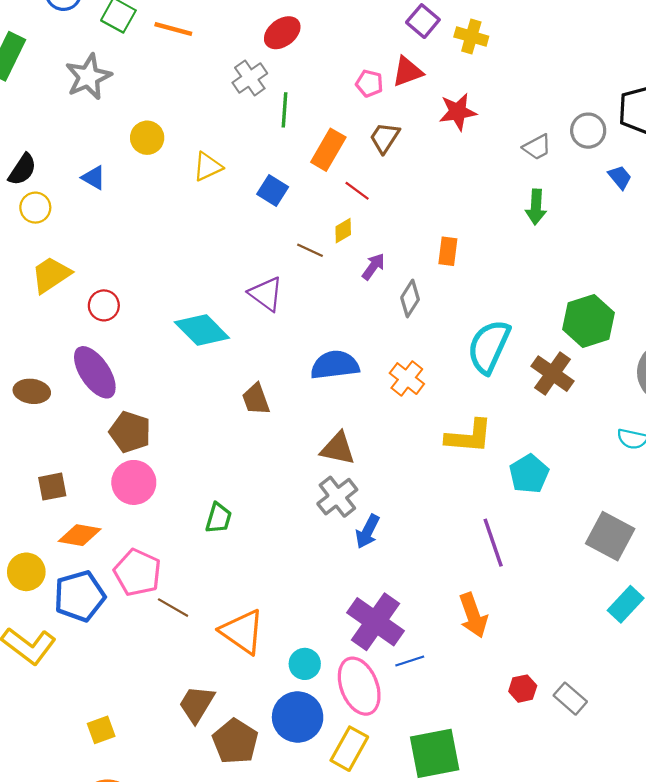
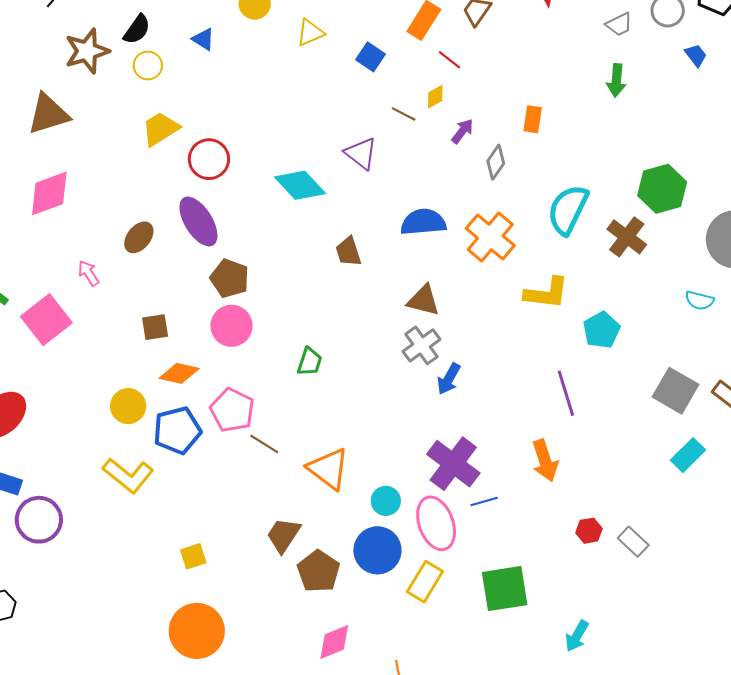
red circle: (104, 305) -> (209, 159), size x1.4
orange cross: (407, 379) -> (490, 237), size x1.5
brown ellipse: (32, 391) -> (139, 237), turned -60

